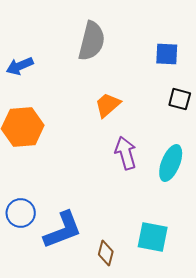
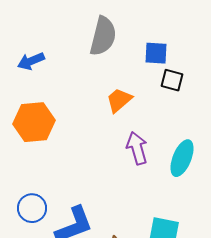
blue square: (167, 54) -> (156, 53), moved
black square: (180, 99) -> (172, 80), moved

